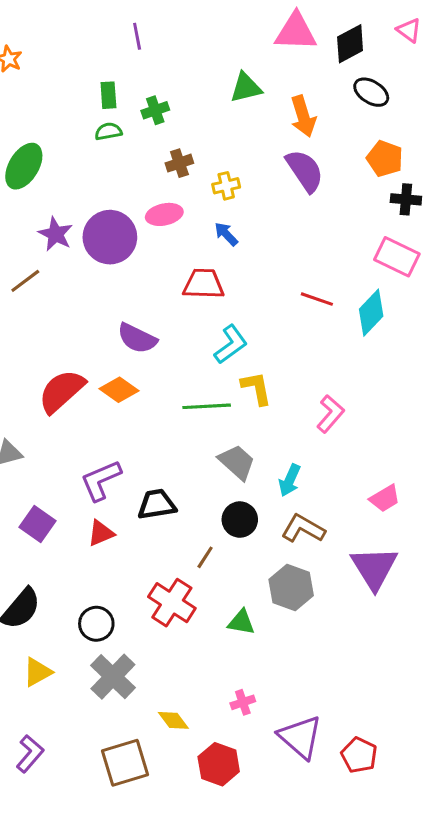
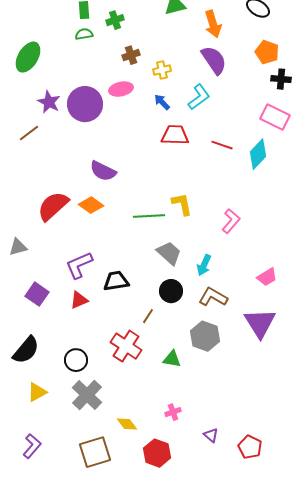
red trapezoid: (204, 284) -> (175, 135), moved
cyan L-shape: (231, 344) -> (199, 97), moved
purple triangle: (300, 737) -> (211, 435), size x0.5

